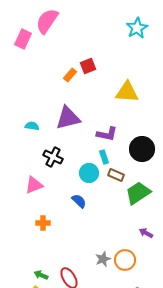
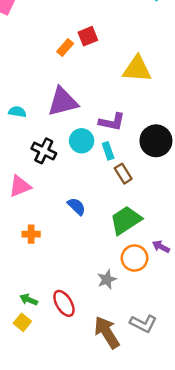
cyan circle: (89, 173) -> (82, 141), moved
brown rectangle: (116, 175) -> (123, 174), turned 35
green trapezoid: (138, 193) -> (126, 220), moved
orange circle: (125, 260) -> (135, 258), moved

